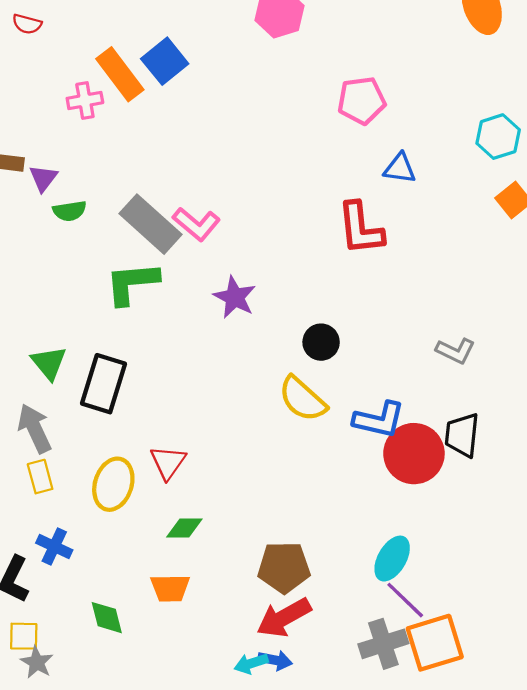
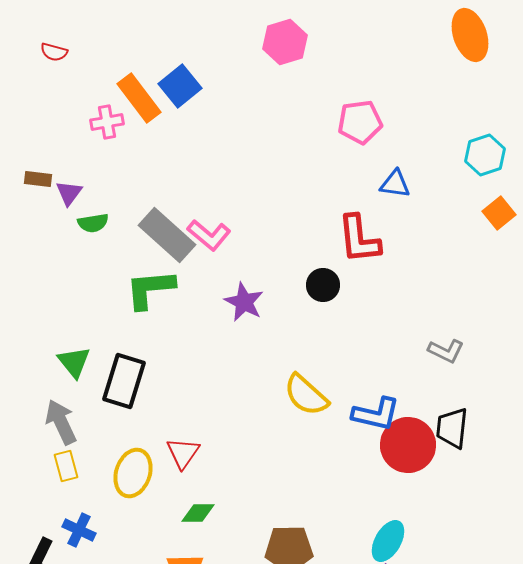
black circle: (321, 342) -> (323, 285), moved

